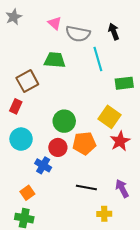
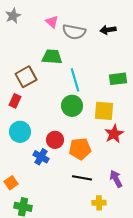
black arrow: (114, 32) -> (108, 30), turned -77
cyan line: (98, 59) -> (75, 80), moved
yellow square: (109, 117) -> (104, 111), turned -30
green circle: (64, 121) -> (72, 106), moved
orange pentagon: (84, 143) -> (80, 149), moved
orange square: (27, 193) -> (11, 183), moved

